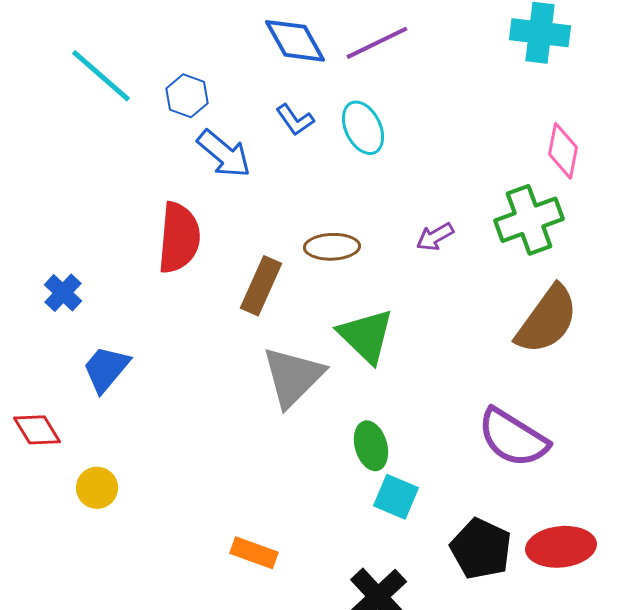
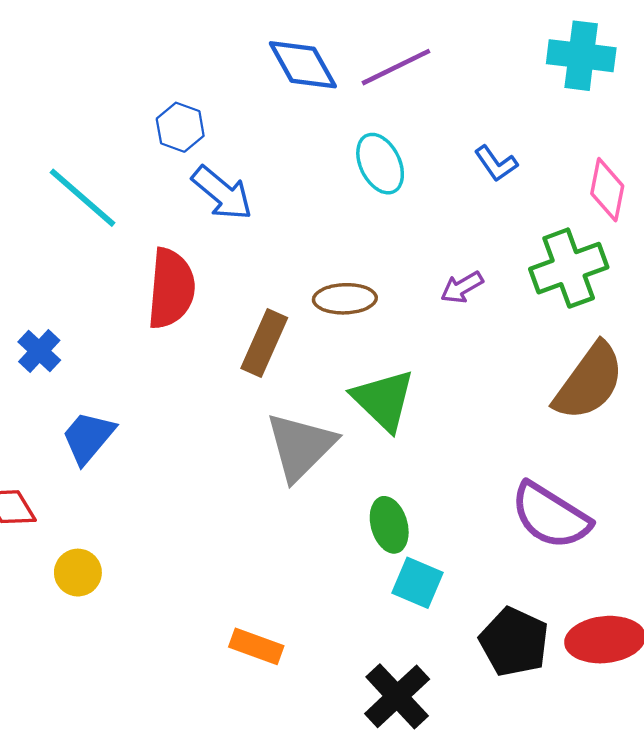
cyan line: (101, 76) -> (82, 198), moved
blue L-shape: (295, 120) -> (496, 164), moved

